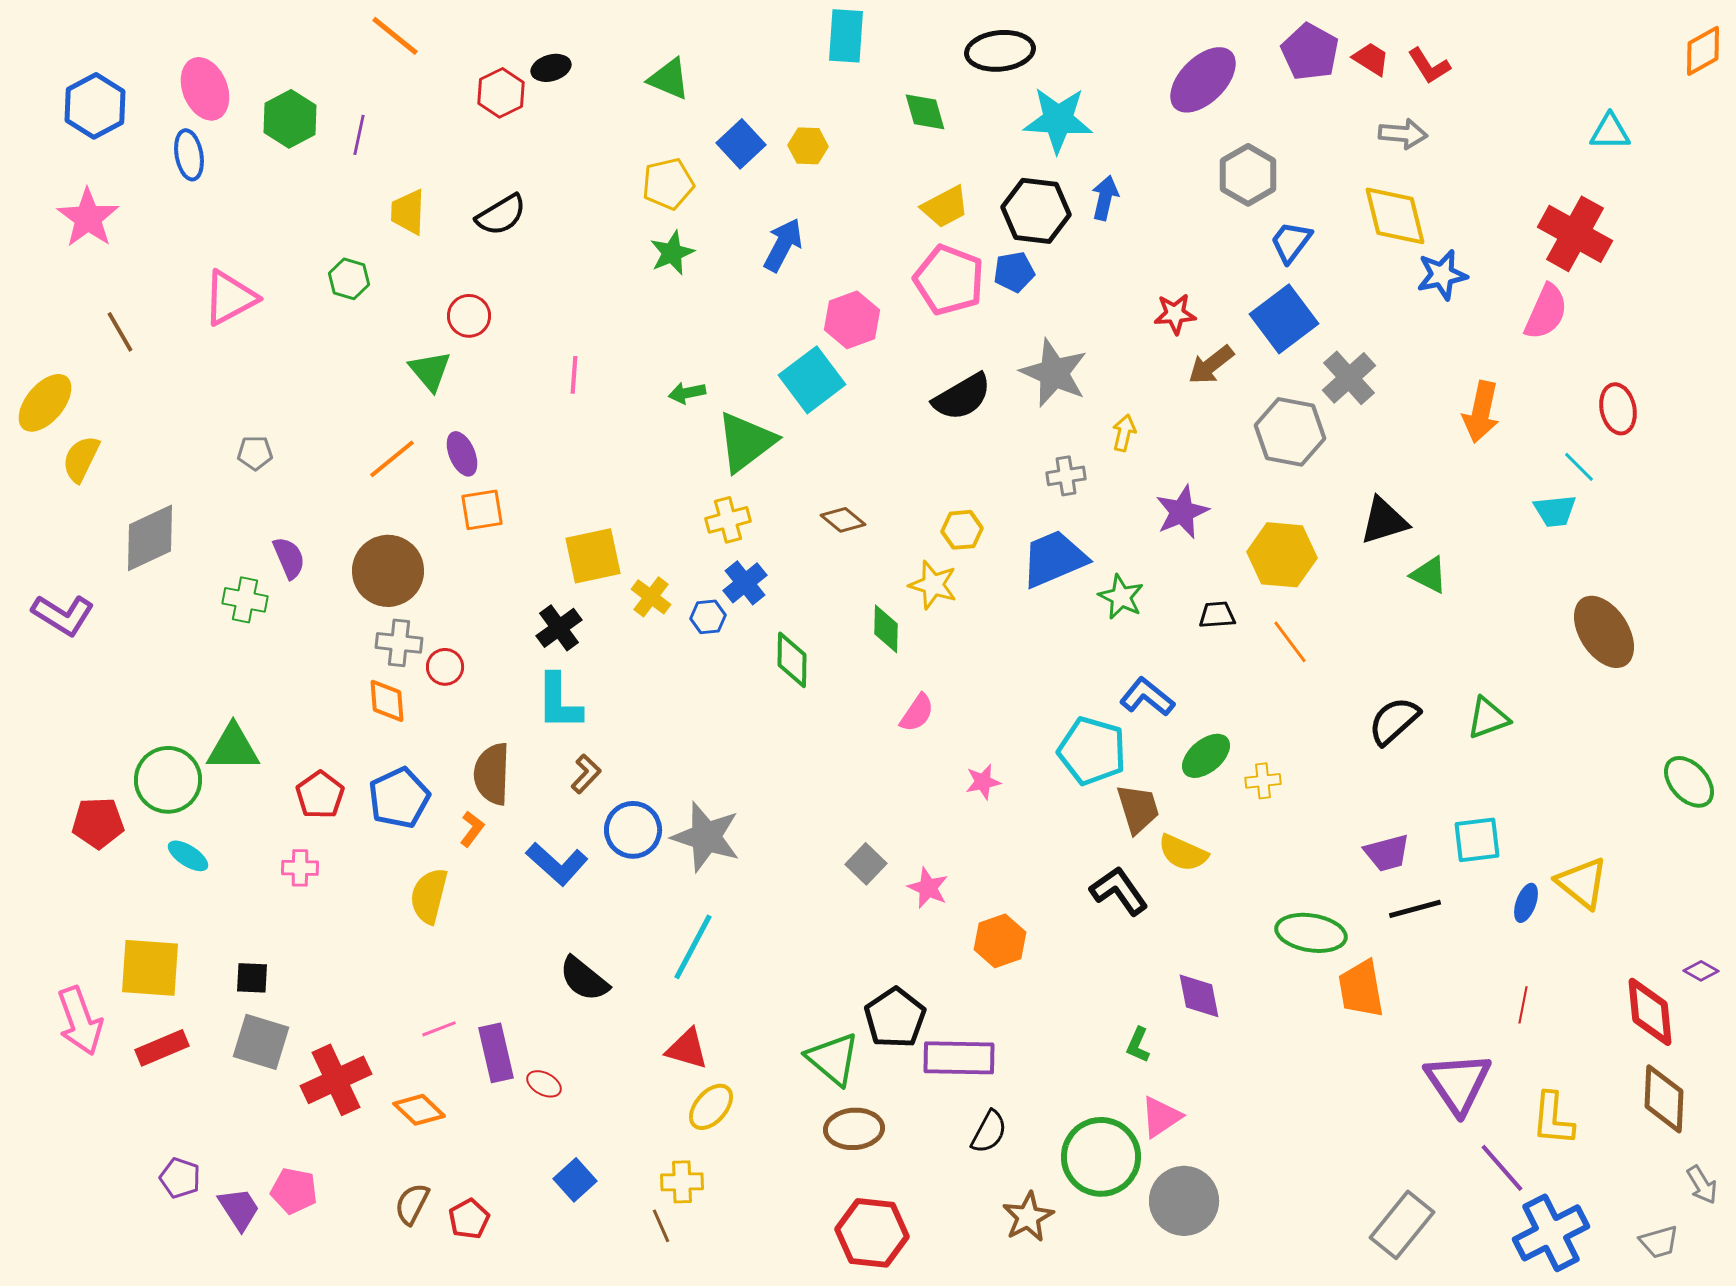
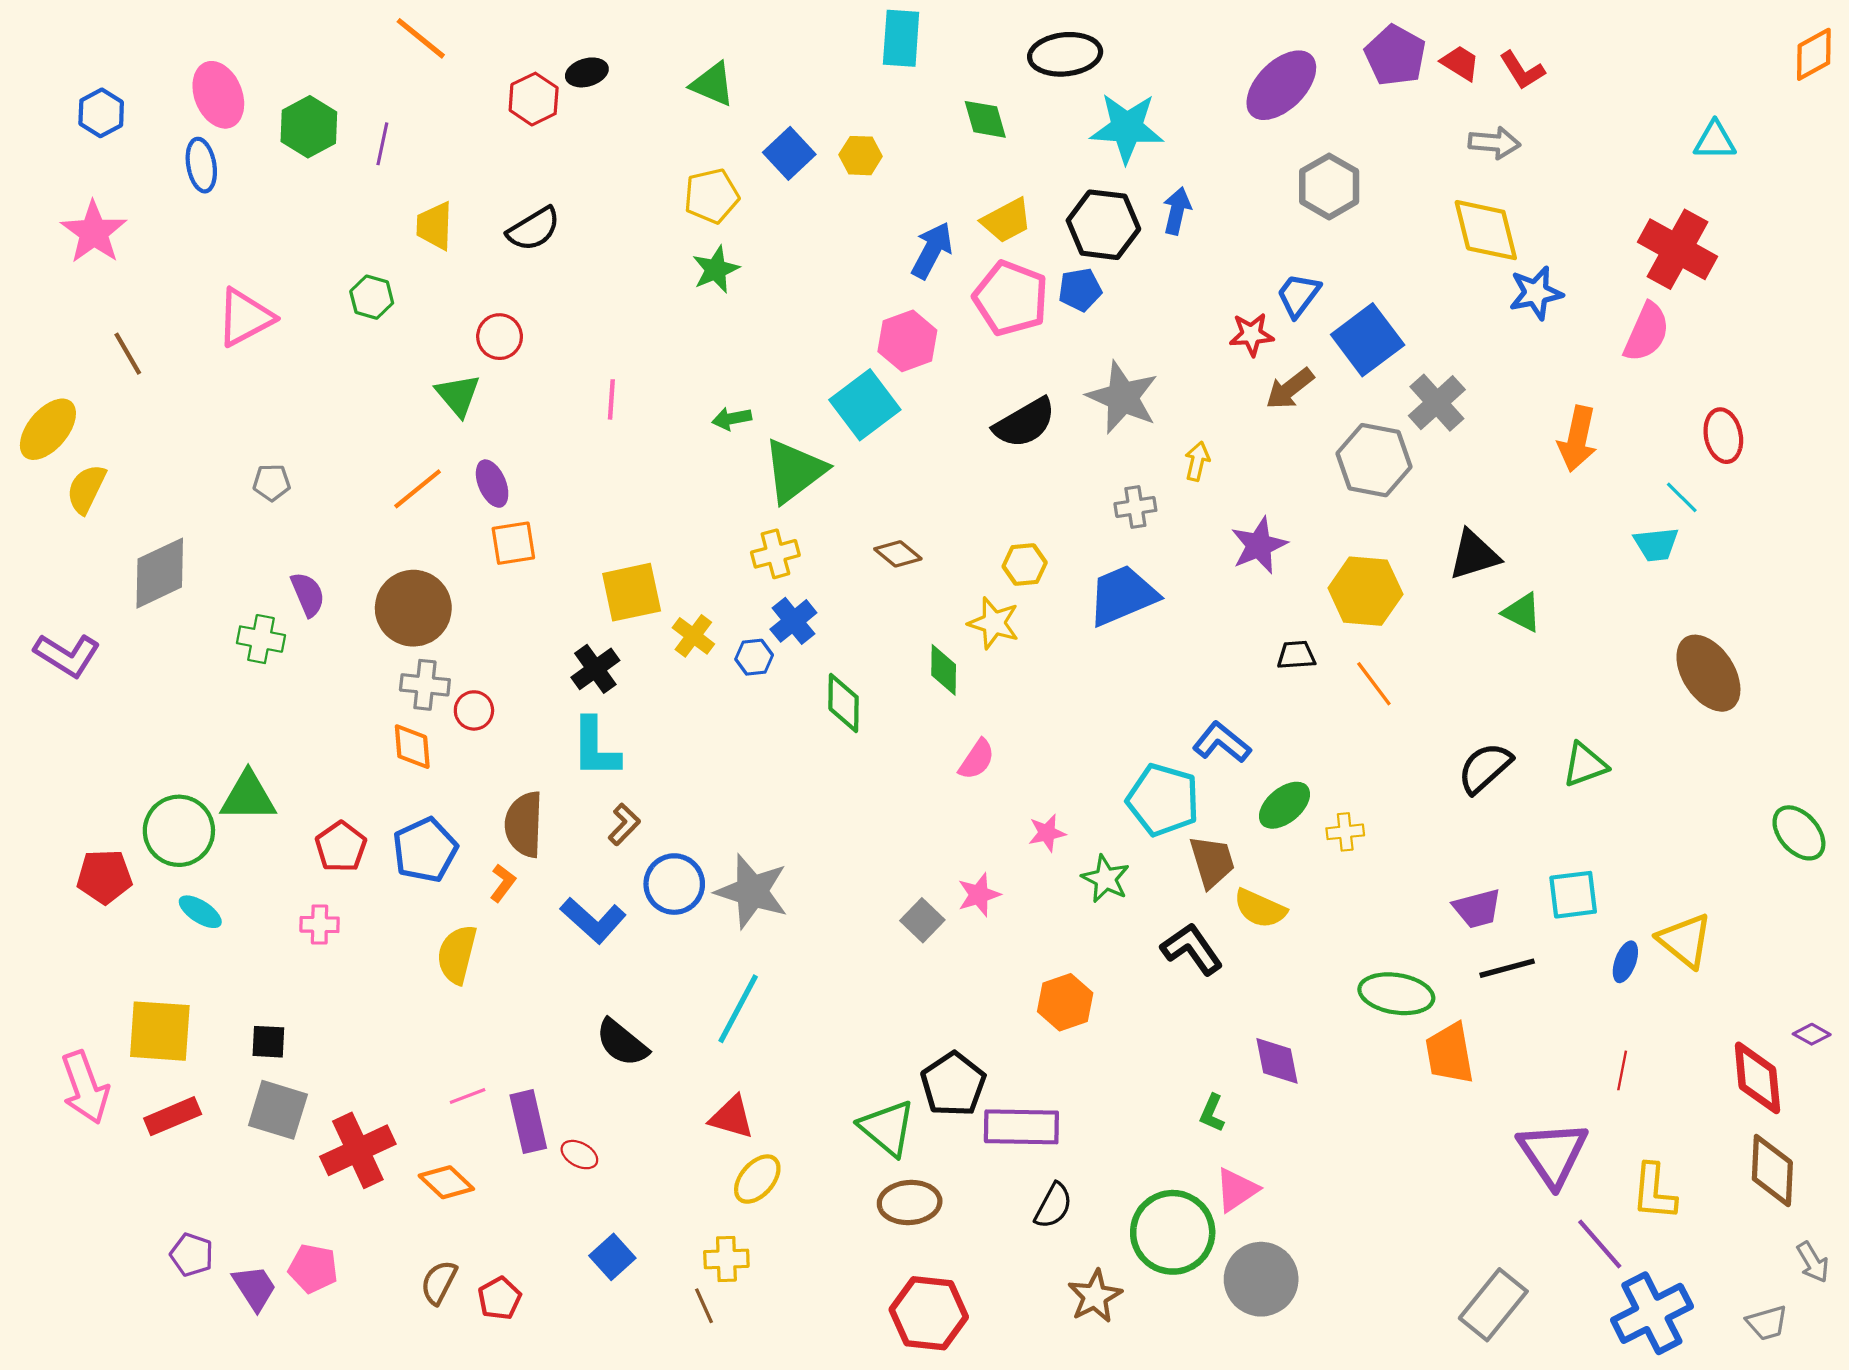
blue hexagon: (95, 106) -> (101, 113), size x0.7
blue trapezoid: (1291, 242) -> (1298, 295), moved
blue arrow: (783, 245) -> (932, 250), moved
green star: (1121, 597) -> (1106, 879), moved
pink star: (928, 888) -> (979, 895), moved, turned 30

